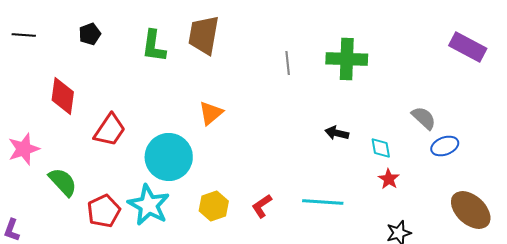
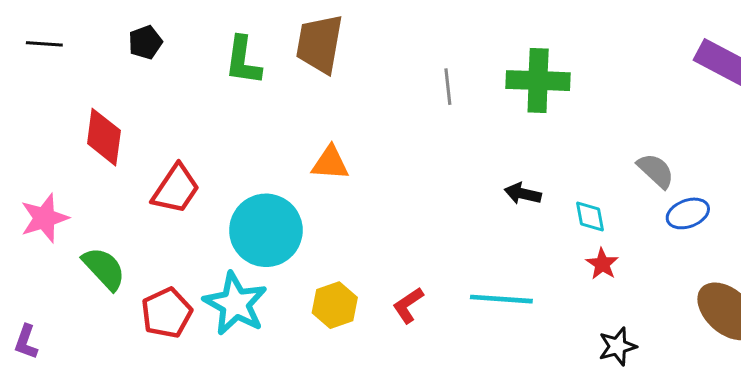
orange triangle: (211, 113) -> (330, 163), turned 44

